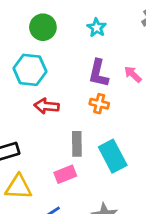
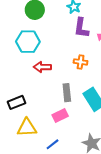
purple L-shape: (98, 73) -> (81, 28), moved

